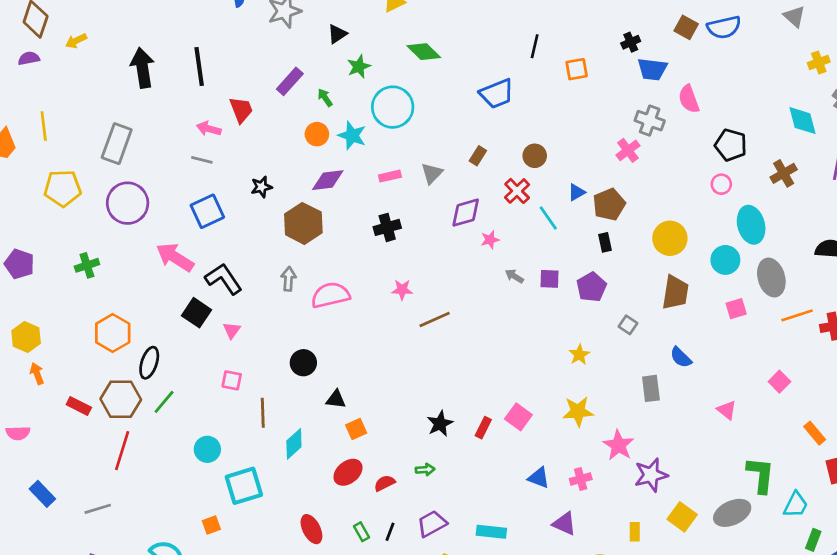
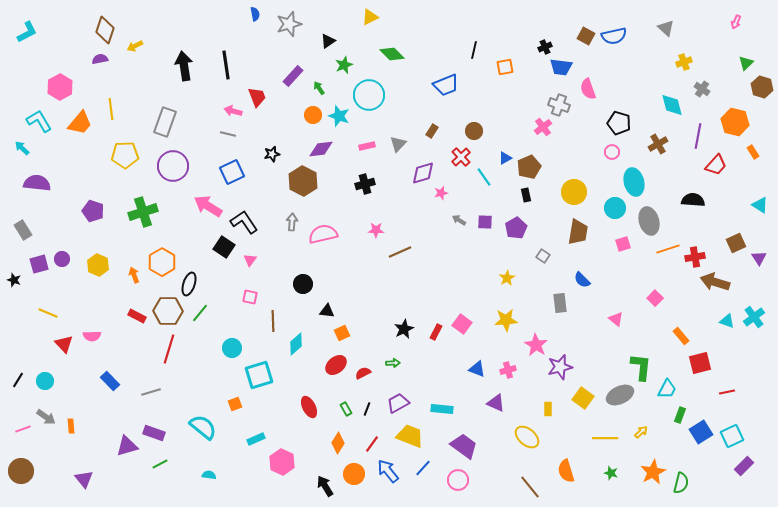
green cross: (87, 265) -> (143, 212), size x1.6
orange arrow: (37, 374) -> (134, 275), moved

